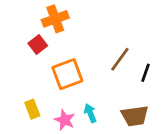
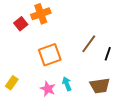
red square: (38, 44) -> (21, 24), moved
yellow rectangle: (32, 109) -> (12, 83), moved, turned 56

